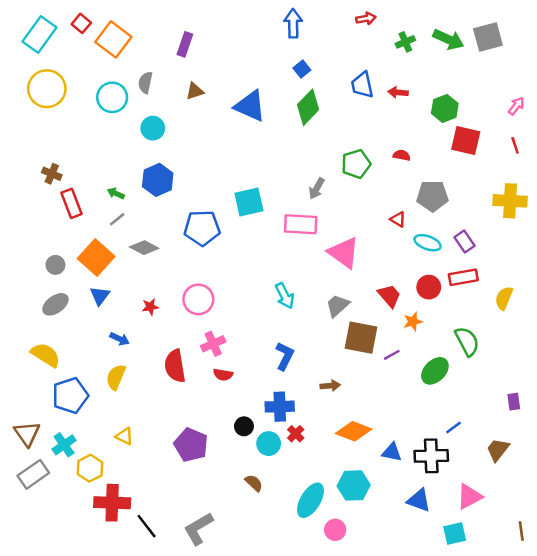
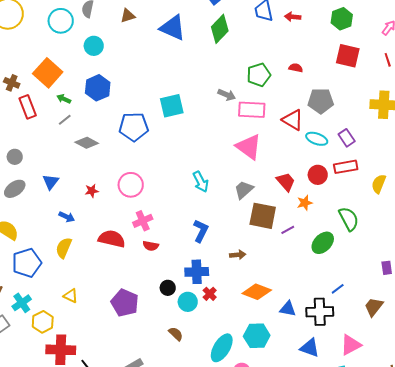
green hexagon: (445, 108) -> (342, 19), moved
gray arrow: (317, 189) -> (227, 95), turned -96
red triangle: (398, 219) -> (293, 120), size x1.6
pink rectangle: (301, 224) -> (252, 110), moved
orange square: (96, 258) -> (48, 73), moved
red semicircle: (175, 366) -> (112, 239), turned 112

